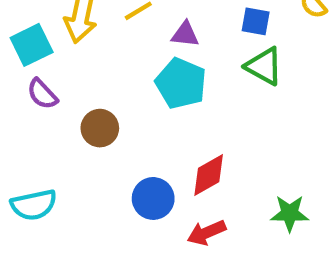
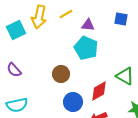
green triangle: (264, 66) -> (125, 76), moved
purple semicircle: (42, 94) -> (14, 70), moved
brown circle: (100, 128) -> (61, 74), moved

